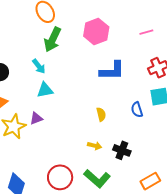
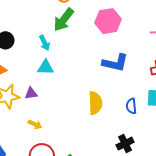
yellow semicircle: (101, 114) -> (95, 103), size x1.6
yellow arrow: (95, 146) -> (35, 124), moved
black cross: (122, 150) -> (125, 144), moved, turned 30

